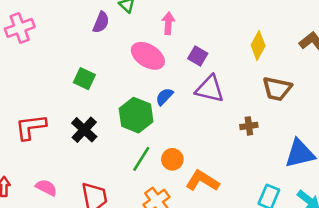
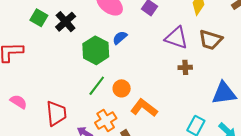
green square: (84, 79) -> (39, 18), moved
purple triangle: (210, 89) -> (176, 38), moved
black cross: (84, 130) -> (66, 22), moved

